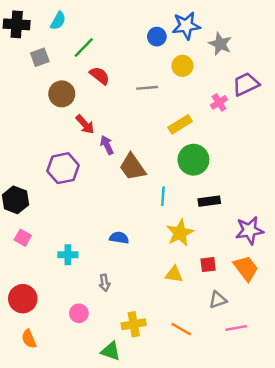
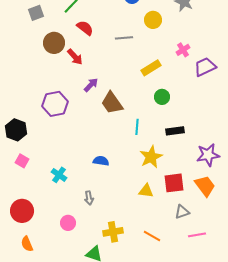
purple trapezoid: (246, 84) -> (205, 67), moved
red arrow: (85, 124) -> (75, 57), moved
purple arrow: (107, 145) -> (91, 85), turned 70
green circle: (193, 160) -> (162, 97), size x0.6
cyan cross: (68, 255) -> (59, 175), turned 35
red square: (208, 265) -> (174, 183), size x1.5

